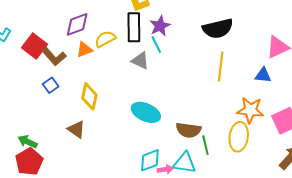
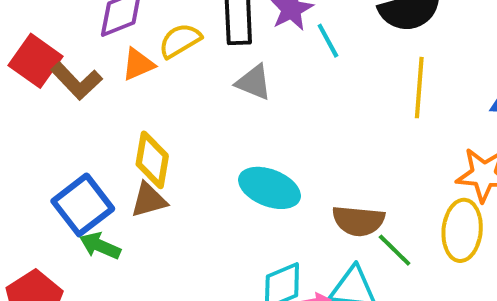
cyan line: (156, 45) -> (328, 41), moved
blue square: (51, 85) -> (83, 205), moved, size x1.8
brown triangle: (76, 129) -> (149, 200), moved, turned -48
green arrow: (28, 142) -> (100, 246), moved
green line: (205, 145) -> (395, 250), turned -30

